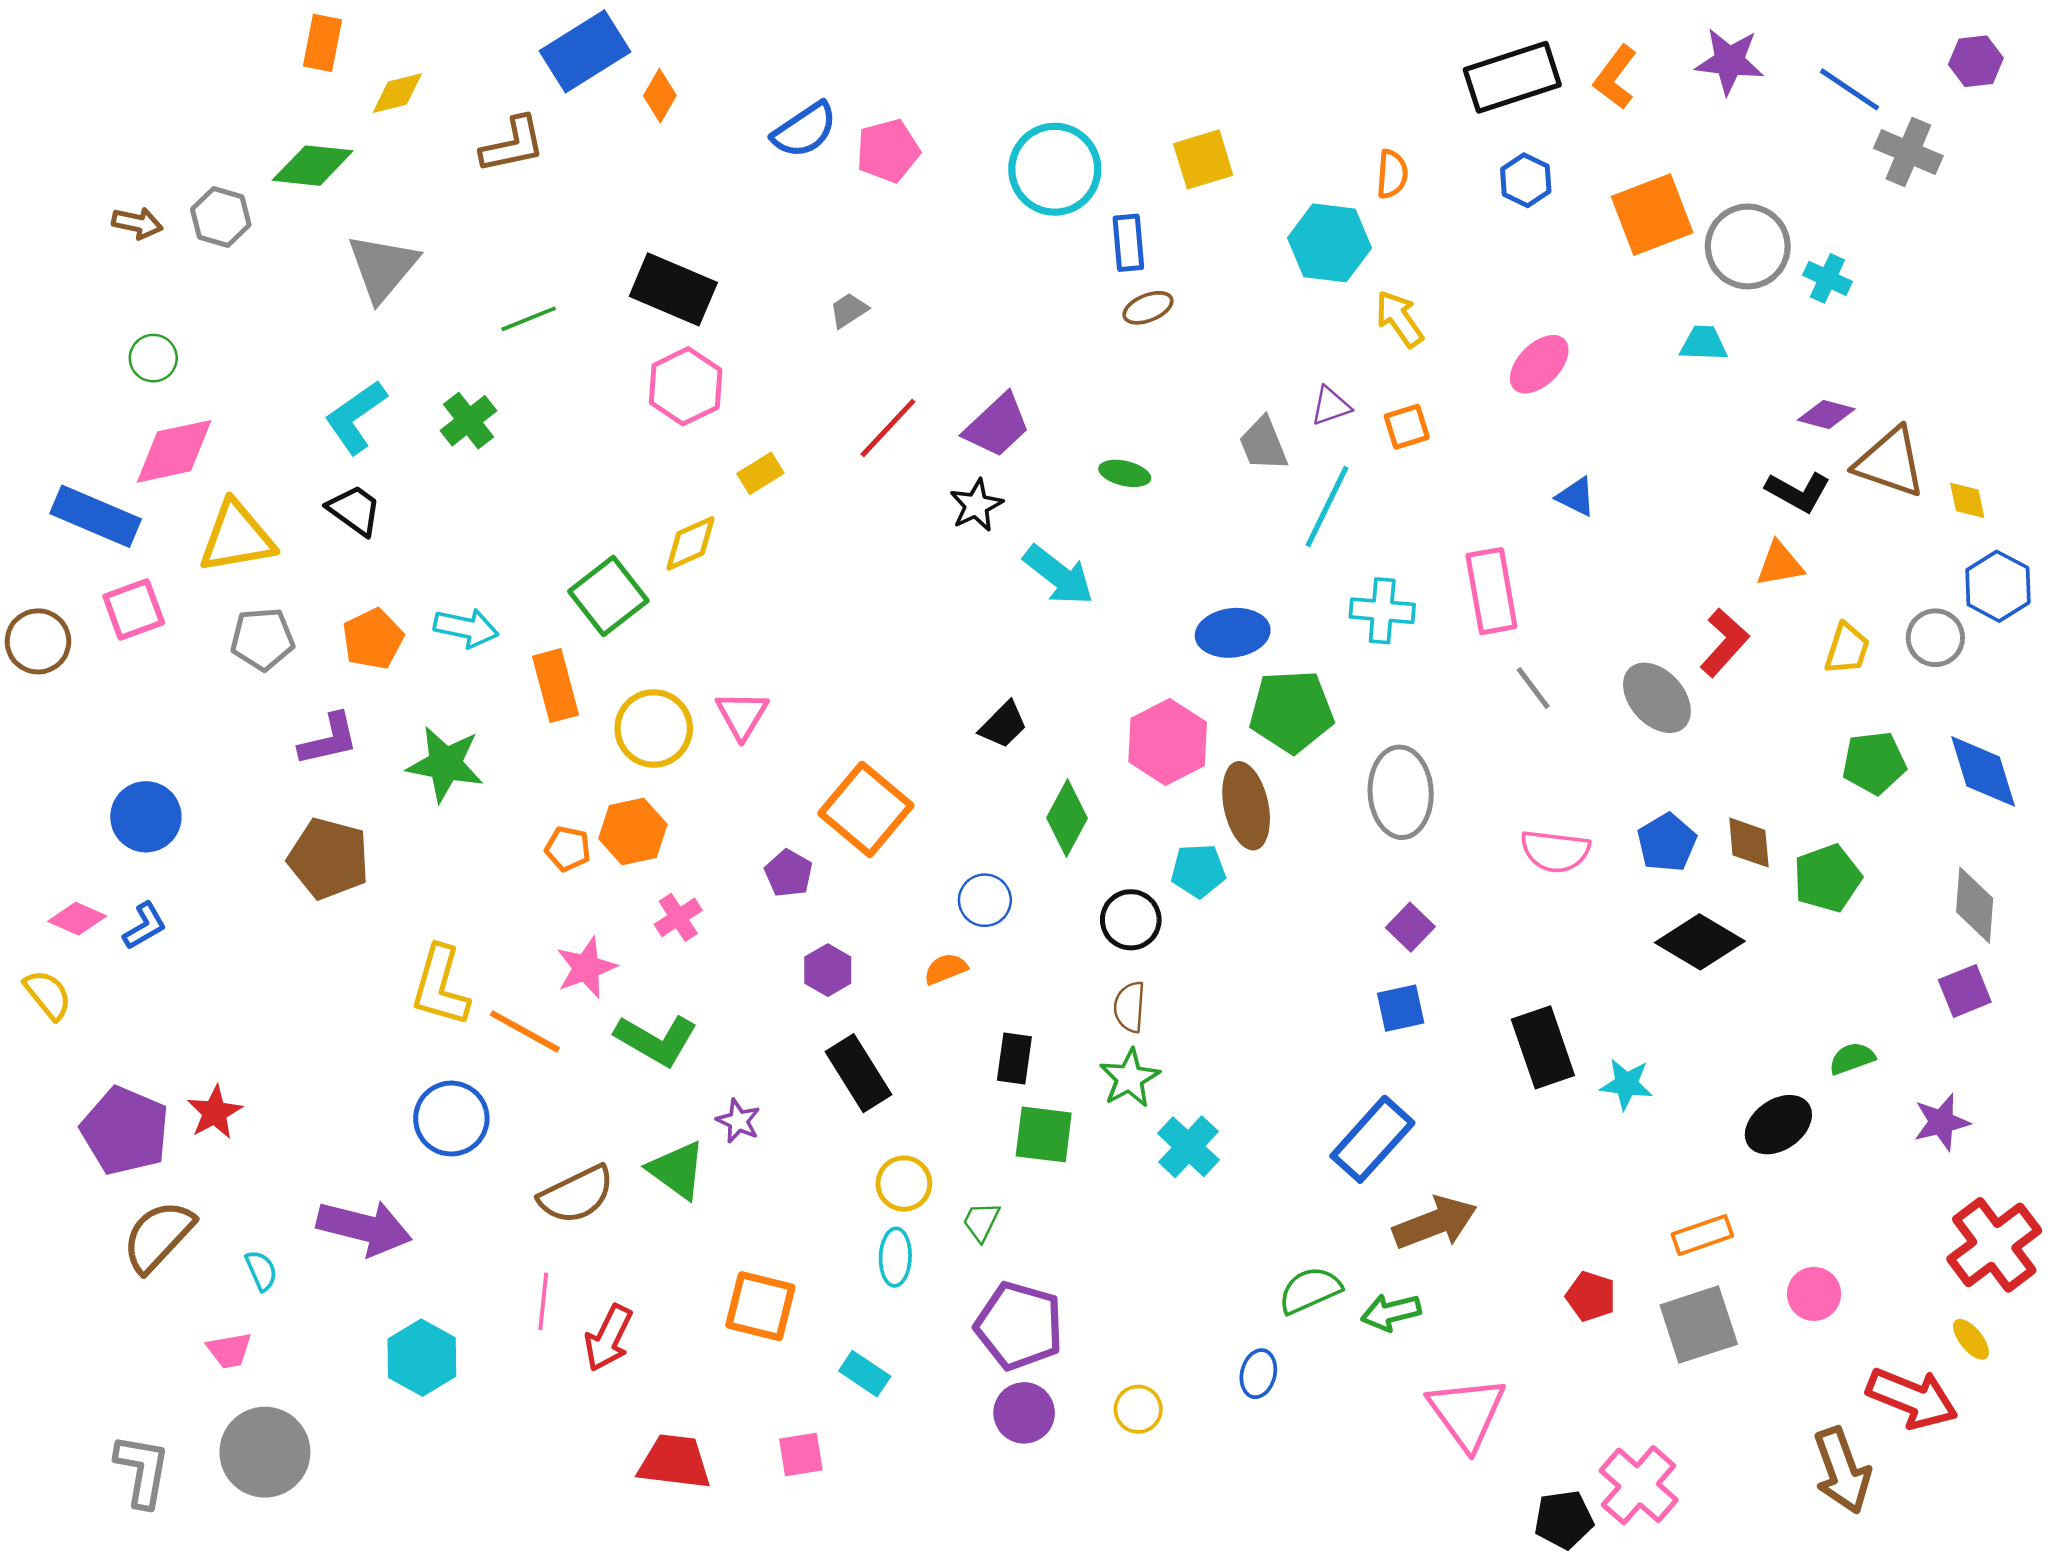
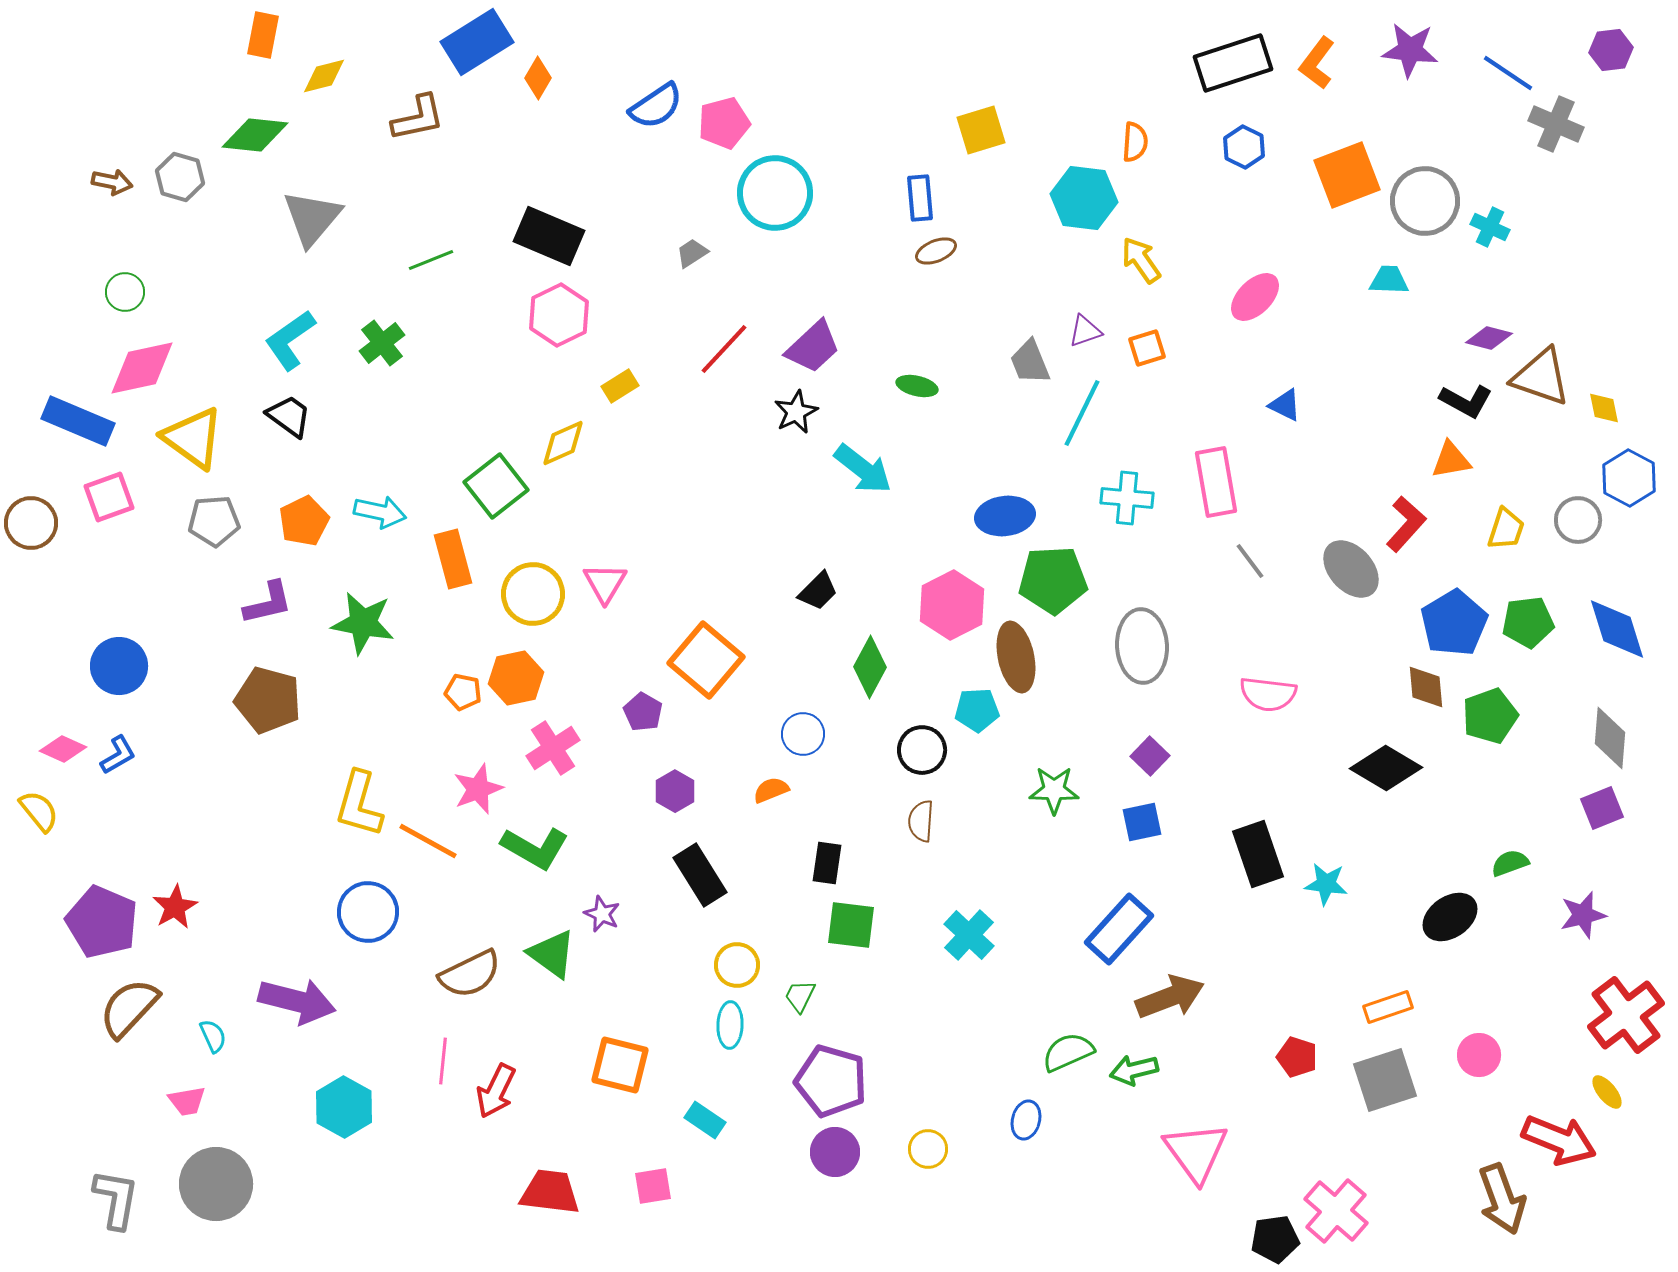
cyan circle: (1055, 169) -> (775, 193), moved
yellow triangle: (237, 537) -> (193, 438), turned 46
blue pentagon: (1667, 843) -> (1454, 623), moved, size x1.4
pink cross: (678, 917) -> (553, 748), size x1.4
green star: (1130, 1078) -> (1054, 790), moved, turned 30

